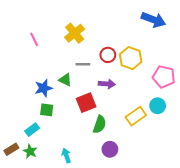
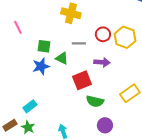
yellow cross: (75, 33) -> (71, 13), turned -36
pink line: (34, 39) -> (18, 27), moved
green square: (47, 110) -> (44, 46), moved
green semicircle: (100, 124) -> (95, 101), turned 84

